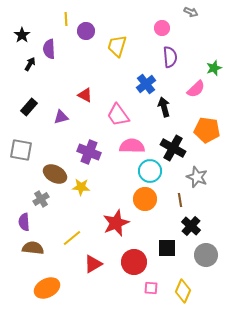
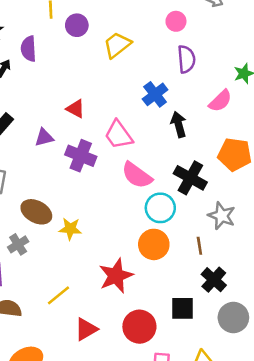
yellow trapezoid: (117, 46) -> (117, 45), turned 35
pink semicircle: (132, 146) -> (137, 175), turned -145
purple cross: (89, 152) -> (81, 156), moved

